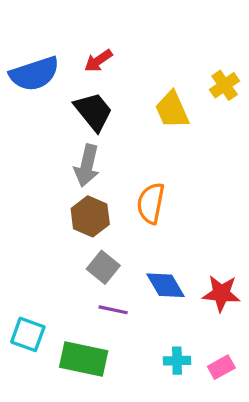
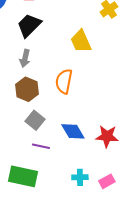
yellow trapezoid: (172, 110) -> (81, 41), moved
black trapezoid: (93, 111) -> (29, 25), turned -96
gray arrow: (87, 166) -> (25, 58), size x0.7

